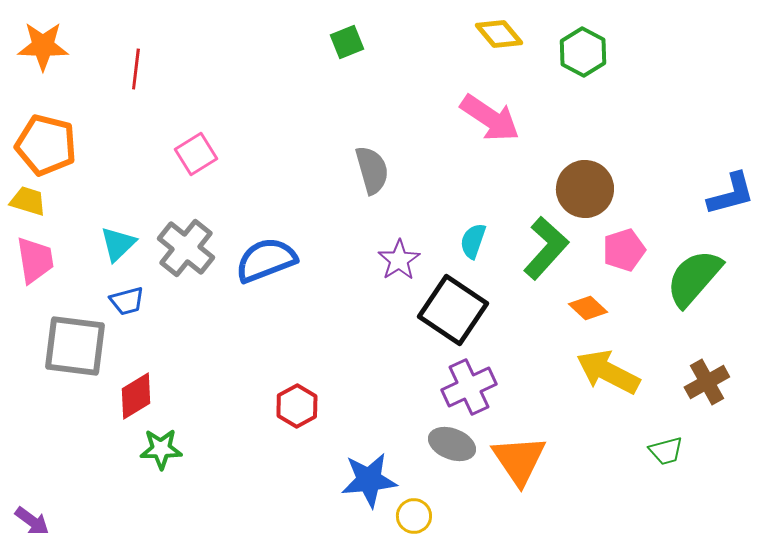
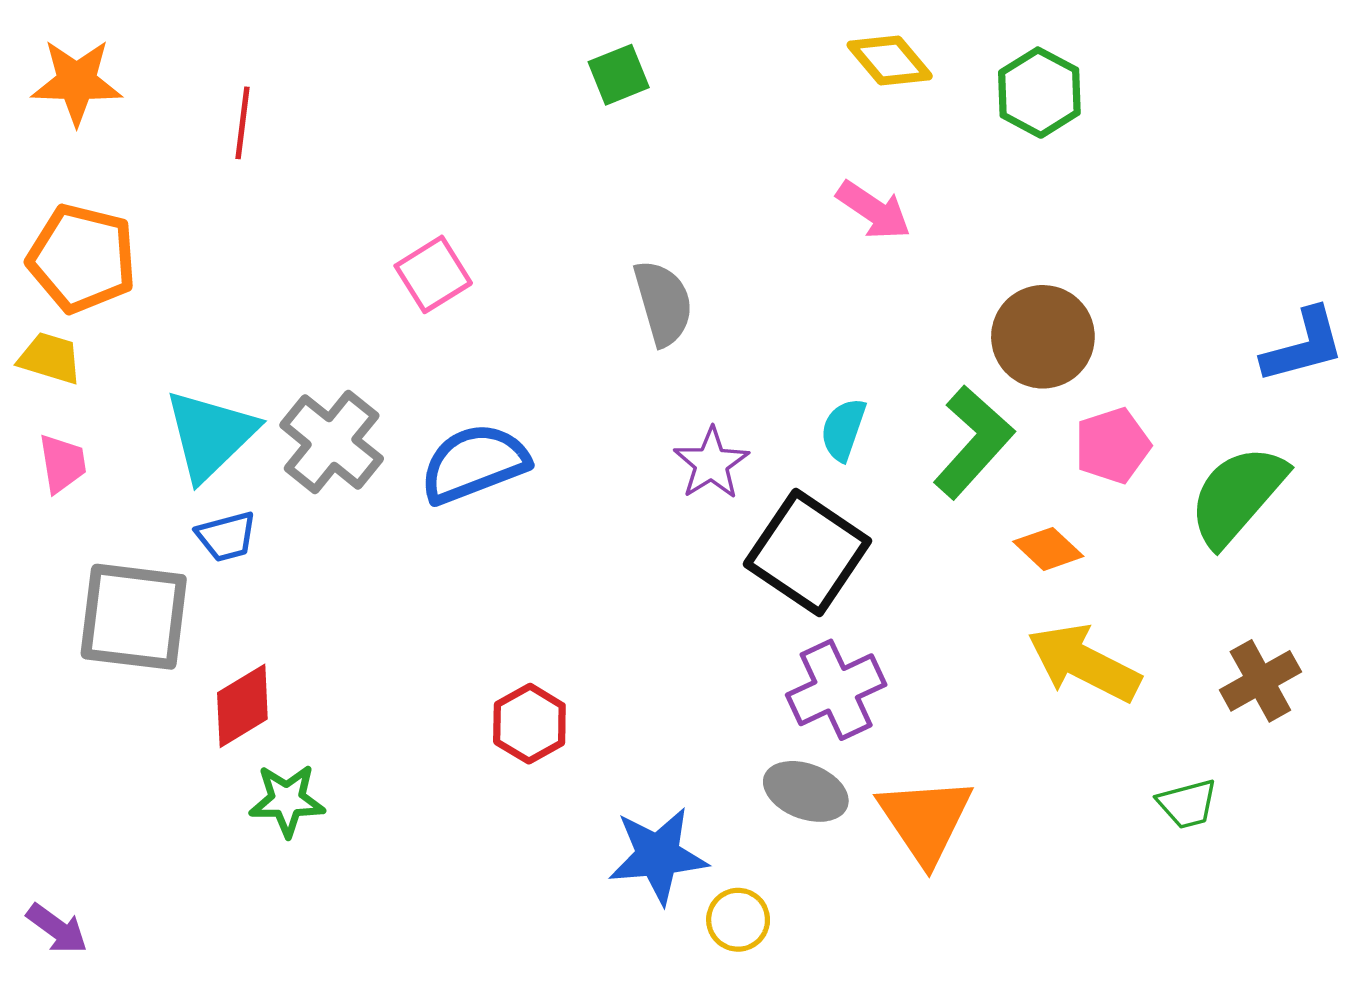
pink arrow: (490, 118) -> (874, 210), size x0.7
pink square: (196, 154) -> (433, 274), moved
cyan triangle: (118, 244) -> (210, 435), size x1.5
pink trapezoid: (35, 260) -> (62, 463), size x0.7

